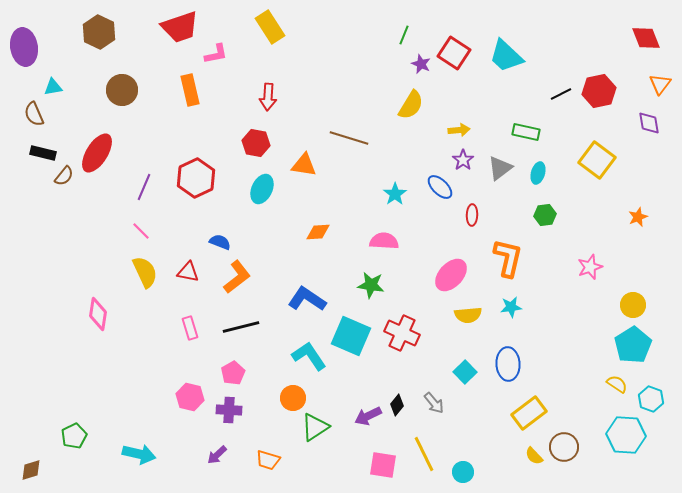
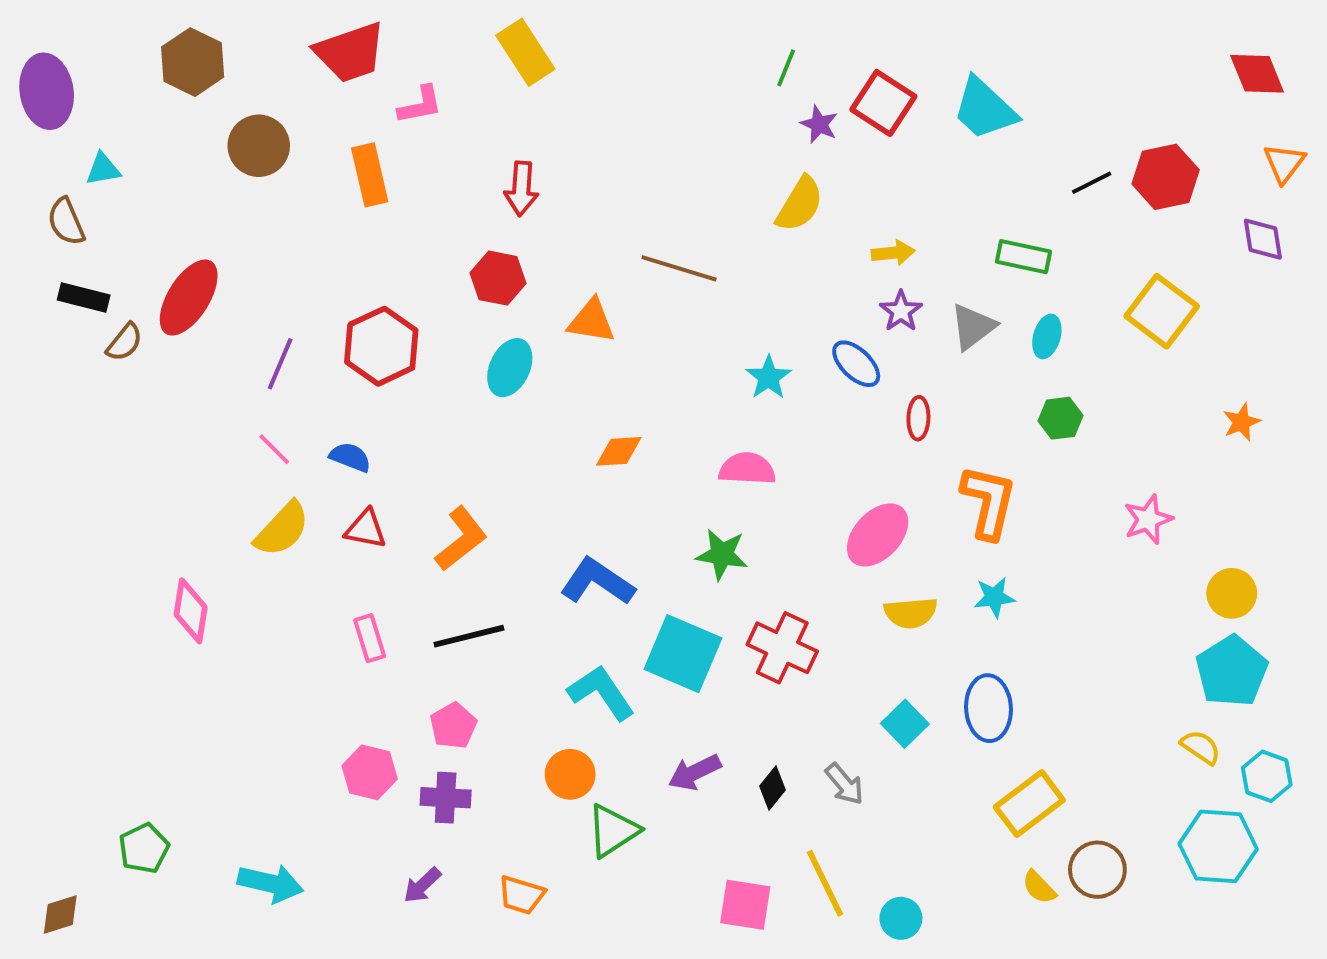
brown circle: (122, 90) -> (259, 146), moved
blue semicircle: (220, 242) -> (350, 457), moved
yellow semicircle: (145, 272) -> (282, 529), turned 68
purple arrow: (368, 416) -> (695, 772), moved

